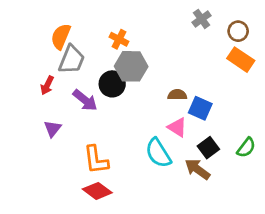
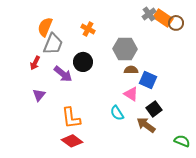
orange rectangle: (241, 60) -> (163, 18), moved
gray hexagon: (131, 66) -> (125, 49), moved
green semicircle: (246, 148) -> (182, 141), moved, turned -105
cyan semicircle: (158, 153) -> (117, 113), size x0.7

